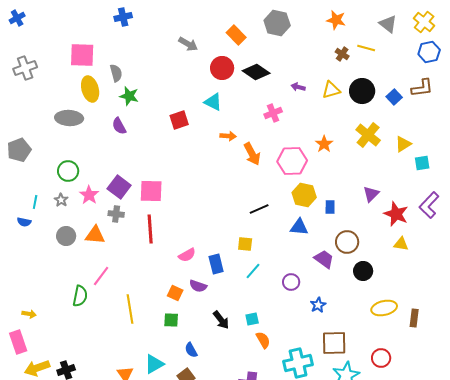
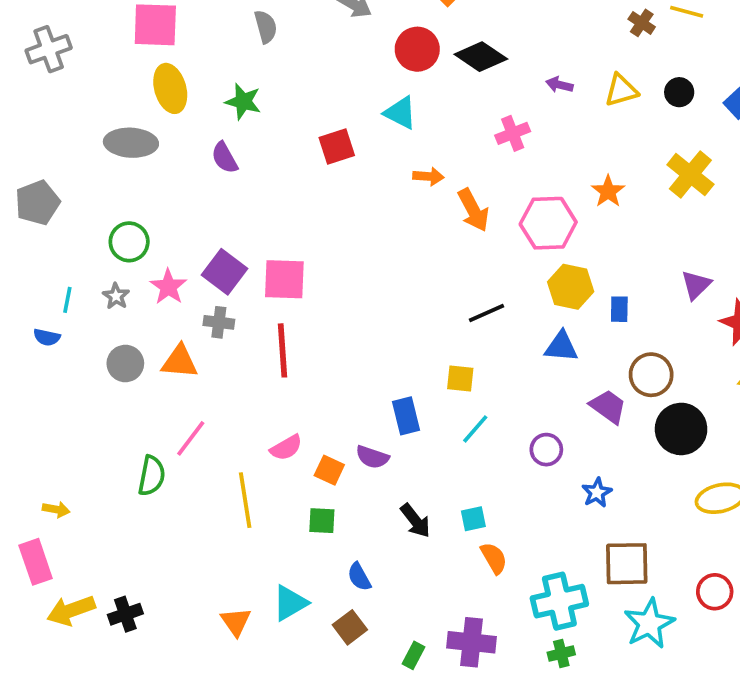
gray semicircle: (116, 73) -> (266, 27), moved
black circle: (362, 91) -> (679, 92), size x0.6
pink semicircle: (187, 255) -> (286, 448), moved
black circle: (363, 271) -> (681, 429), size x1.4

